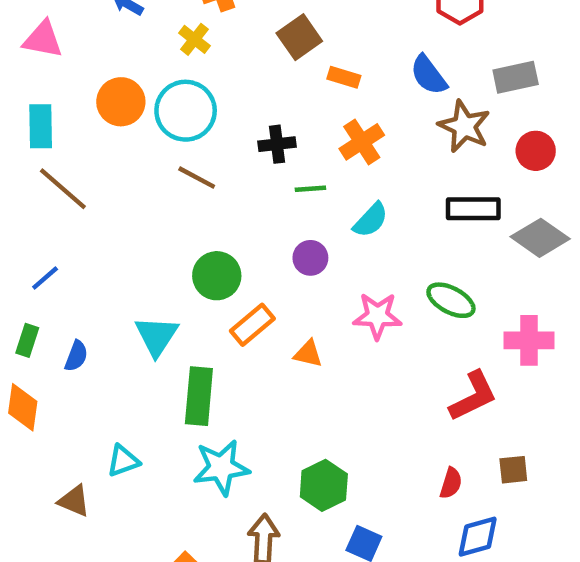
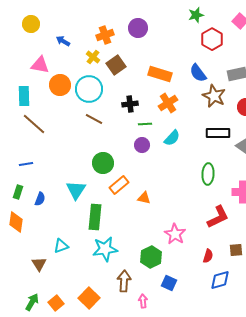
brown square: (299, 37) -> (116, 65), moved
pink triangle: (43, 39) -> (40, 65), moved
orange rectangle: (344, 77) -> (160, 74), size x1.6
purple circle: (310, 258) -> (142, 145), moved
blue line: (45, 278) -> (26, 164), turned 32
green ellipse: (451, 300) -> (208, 174), turned 65
pink star: (377, 316) -> (175, 234), moved, turned 30
brown triangle: (74, 501) -> (39, 264), turned 35

